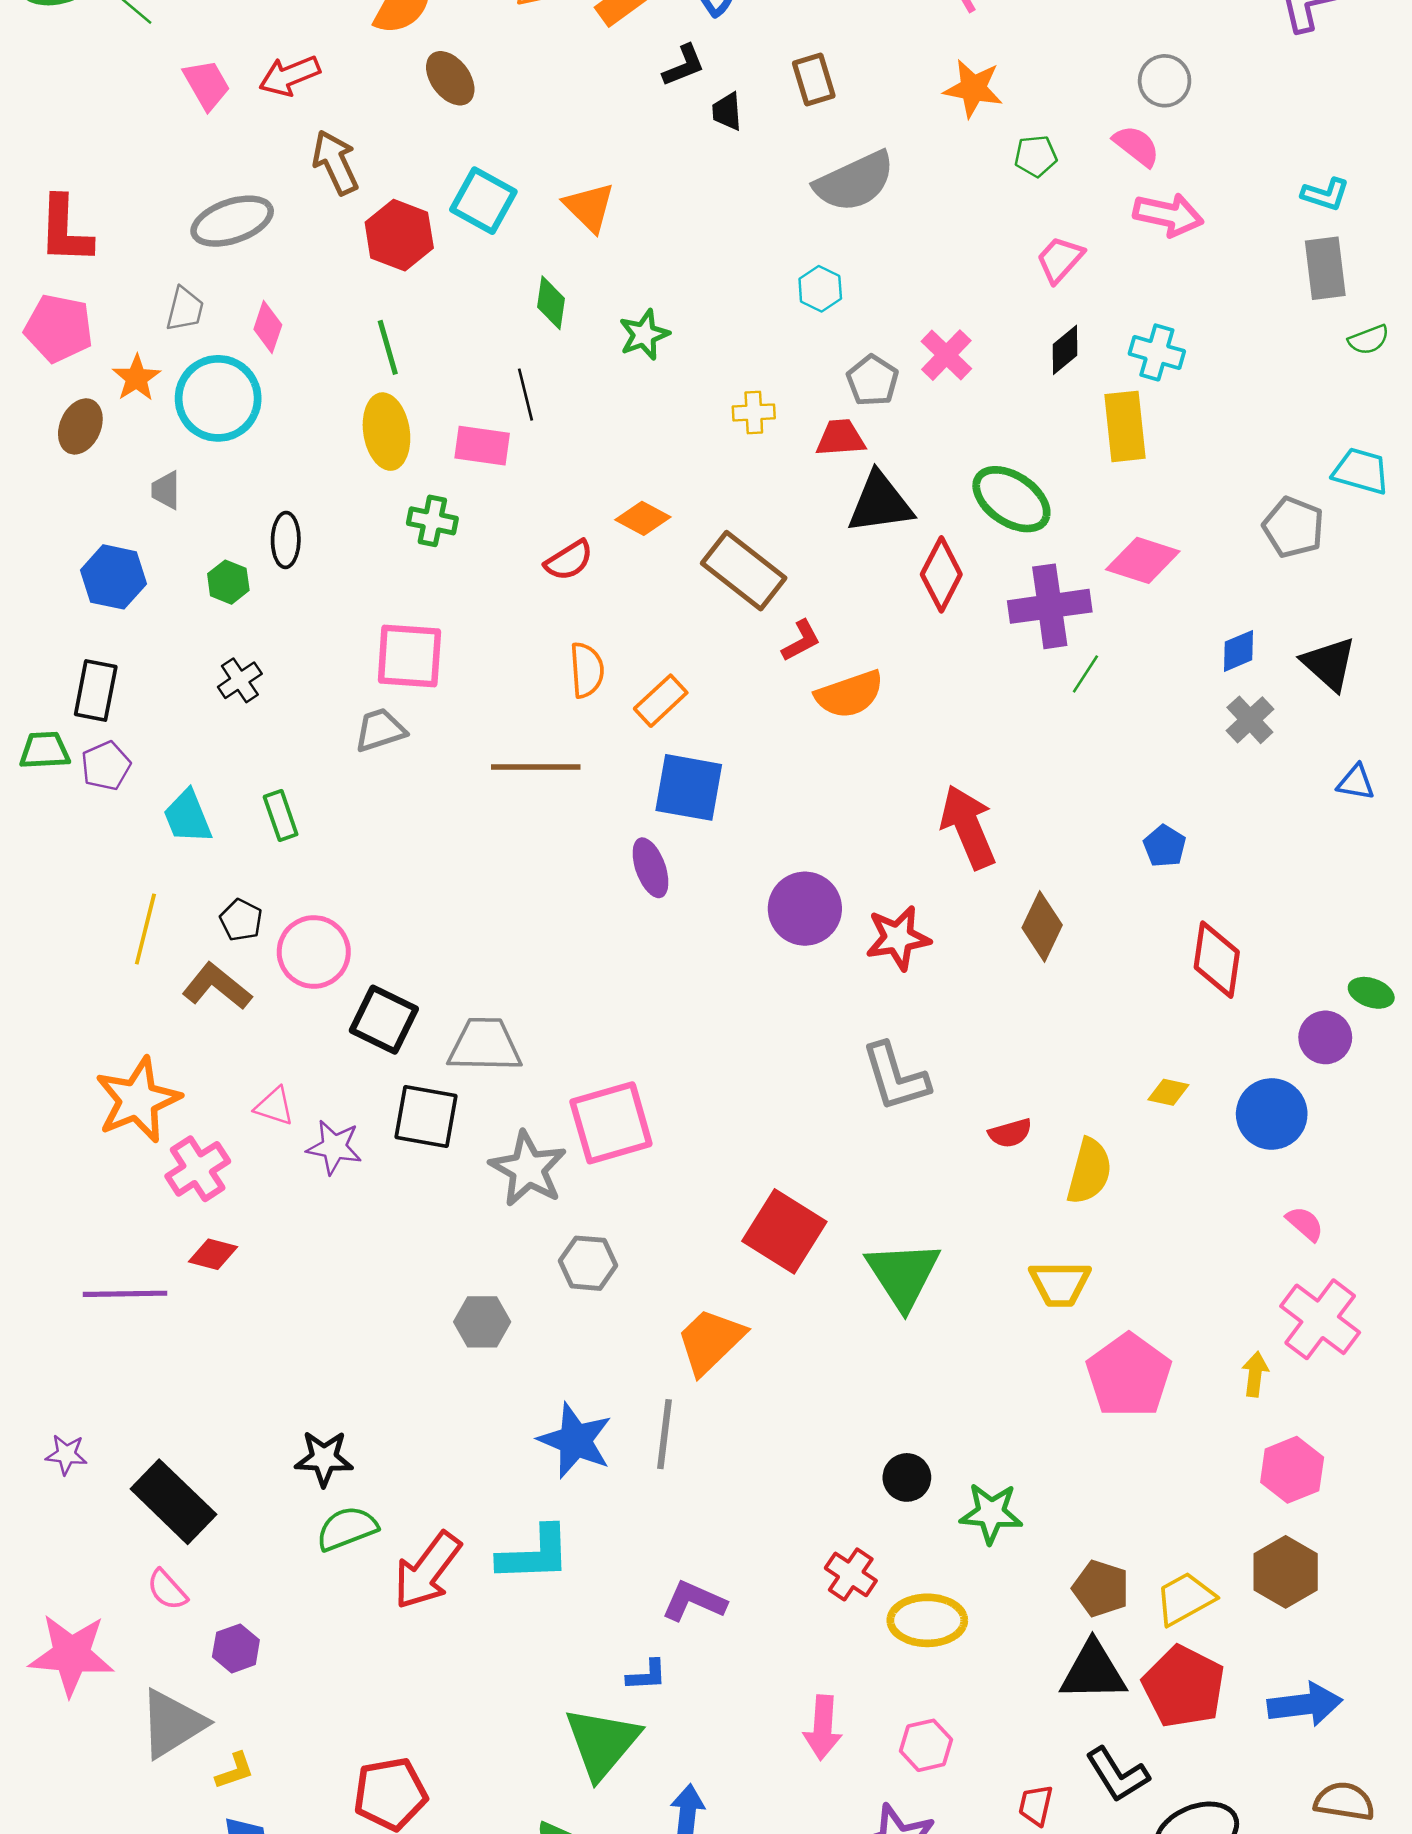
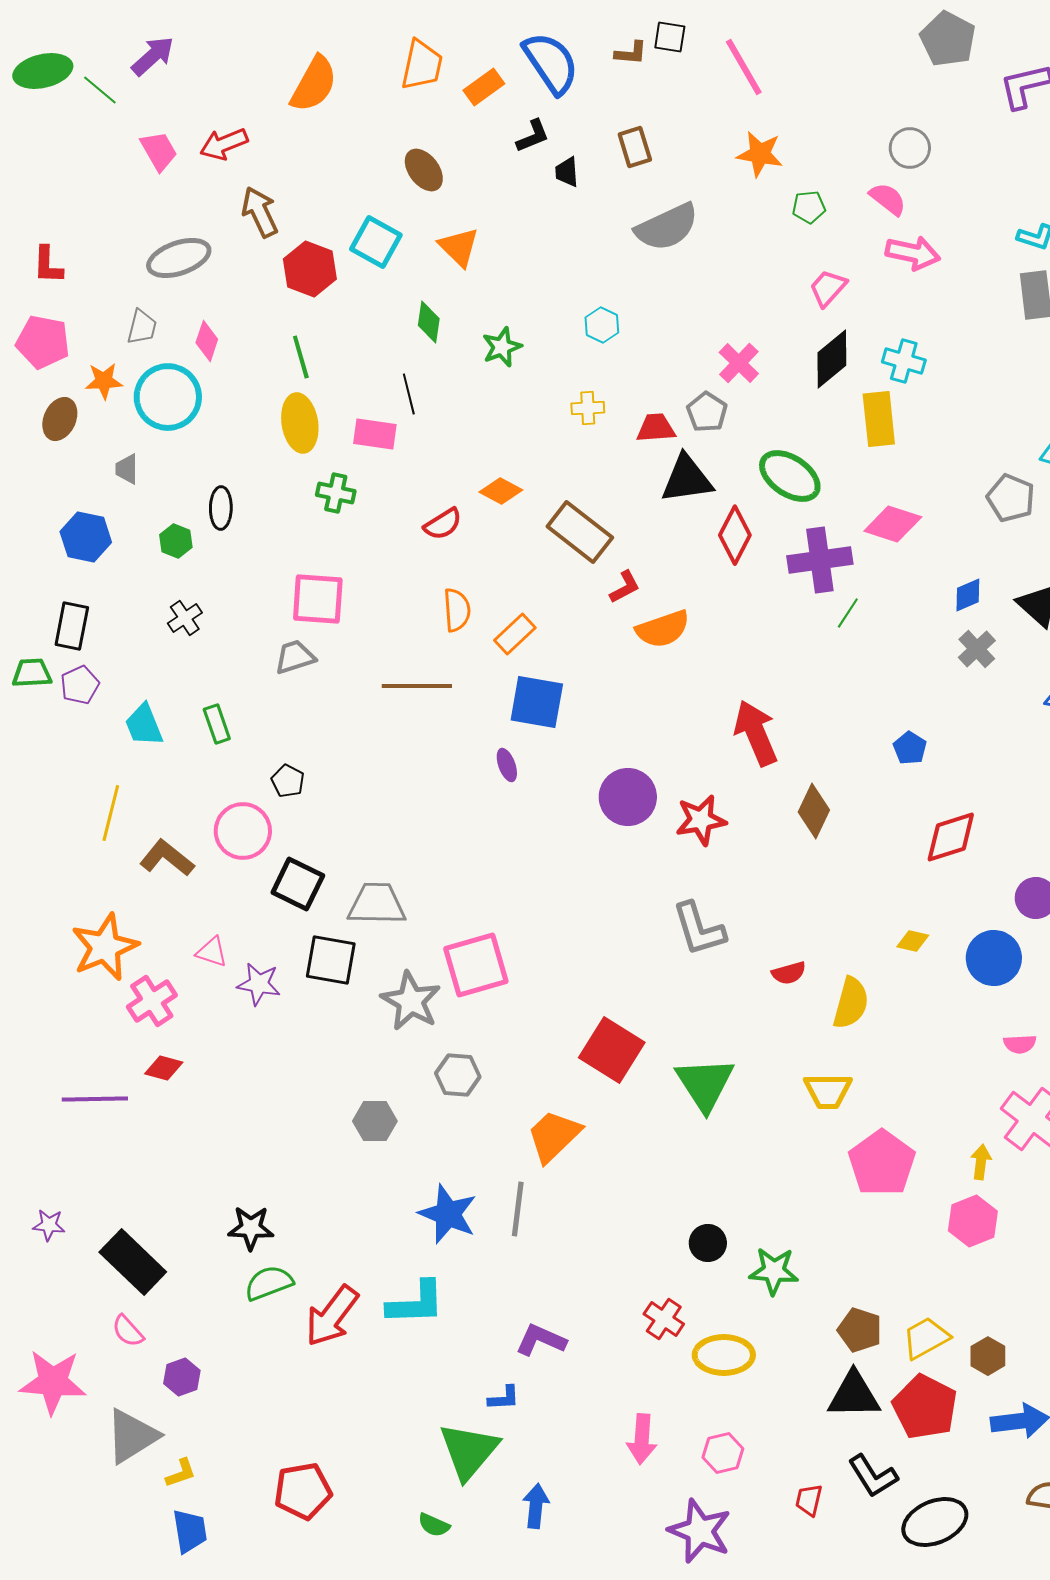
brown ellipse: (450, 78) -> (424, 170), moved
red L-shape: (65, 230) -> (48, 265), size x0.7
cyan hexagon: (820, 289) -> (602, 325), moved
black diamond: (1065, 350) -> (832, 359), size x1.5
orange star: (136, 378) -> (104, 381), turned 30
gray pentagon: (872, 381) -> (707, 412), moved
purple ellipse: (651, 868) -> (507, 765), size x0.7
black pentagon: (241, 920) -> (288, 781), moved
red diamond: (1217, 960) -> (951, 837), turned 64
pink semicircle: (1305, 1224) -> (1020, 1044), turned 136
pink hexagon: (1292, 1470) -> (973, 1221), moved
brown hexagon: (1286, 1572) -> (988, 1356), moved, size x0.7

